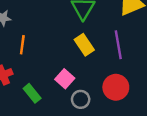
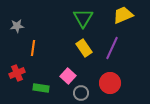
purple line: (118, 45) -> (112, 48), turned 35
green rectangle: (32, 93) -> (41, 88), turned -42

